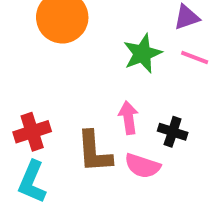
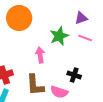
pink arrow: (128, 118) -> (40, 55), moved

